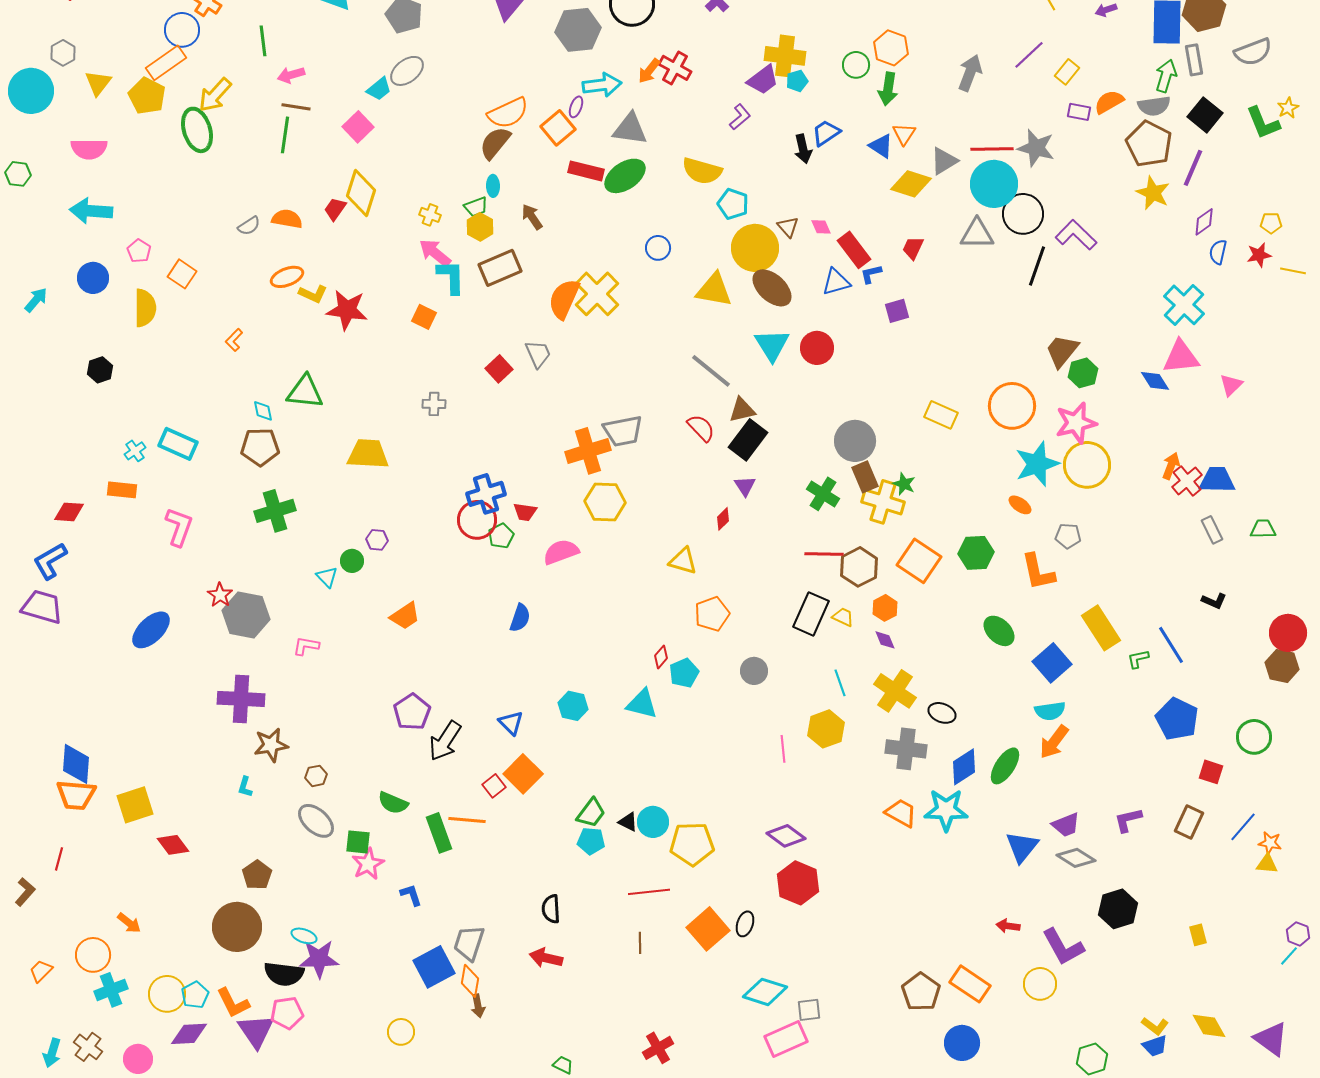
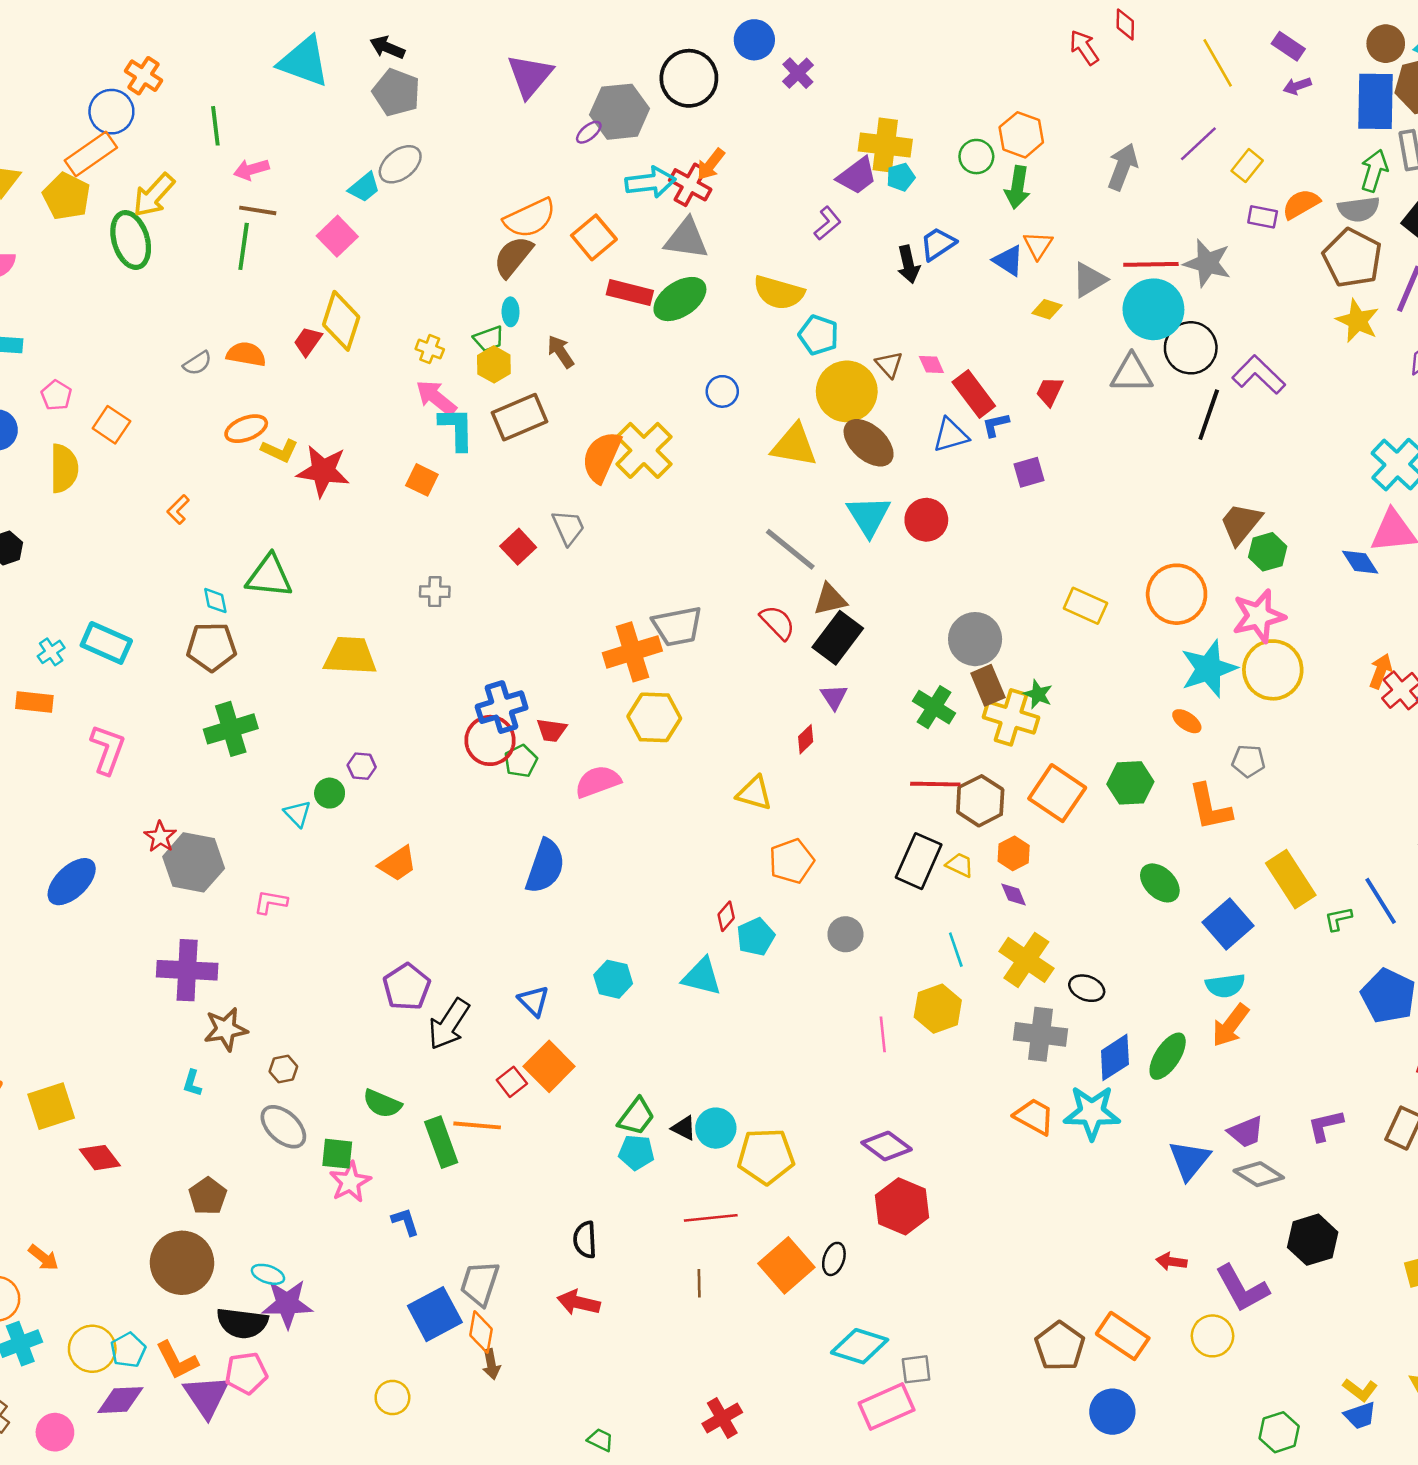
red cross: (675, 68) -> (690, 185), moved
purple ellipse: (576, 107) -> (589, 132), moved, turned 30
yellow diamond: (911, 184) -> (1047, 309), size x0.6
blue semicircle: (520, 618) -> (545, 866), size x1.5

